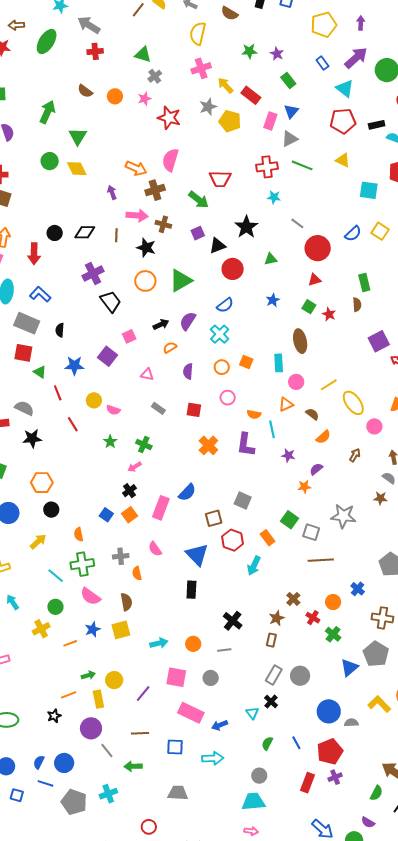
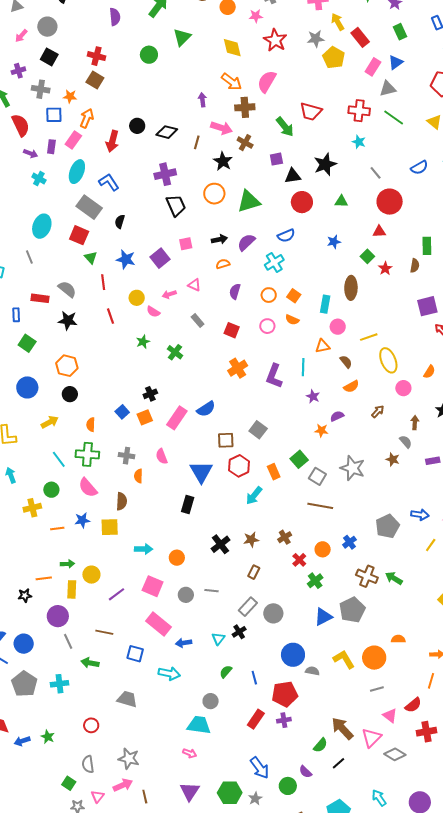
yellow diamond: (77, 169) -> (232, 48), moved
blue semicircle: (353, 234) -> (419, 168), moved
orange semicircle: (254, 414) -> (292, 320), moved
pink arrow: (135, 467) -> (169, 294), moved
brown star: (277, 618) -> (251, 540), moved
gray line: (224, 650) -> (211, 591), moved

